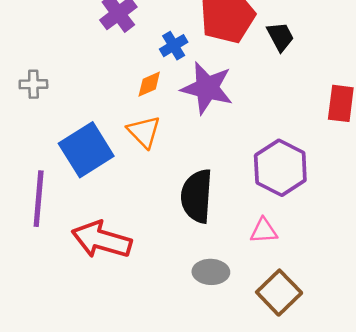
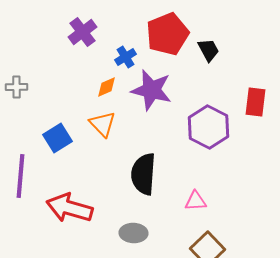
blue square: (86, 150) -> (58, 138), size x0.7
purple hexagon: (280, 168) -> (208, 127), moved
gray ellipse: (211, 272) -> (134, 233), moved

